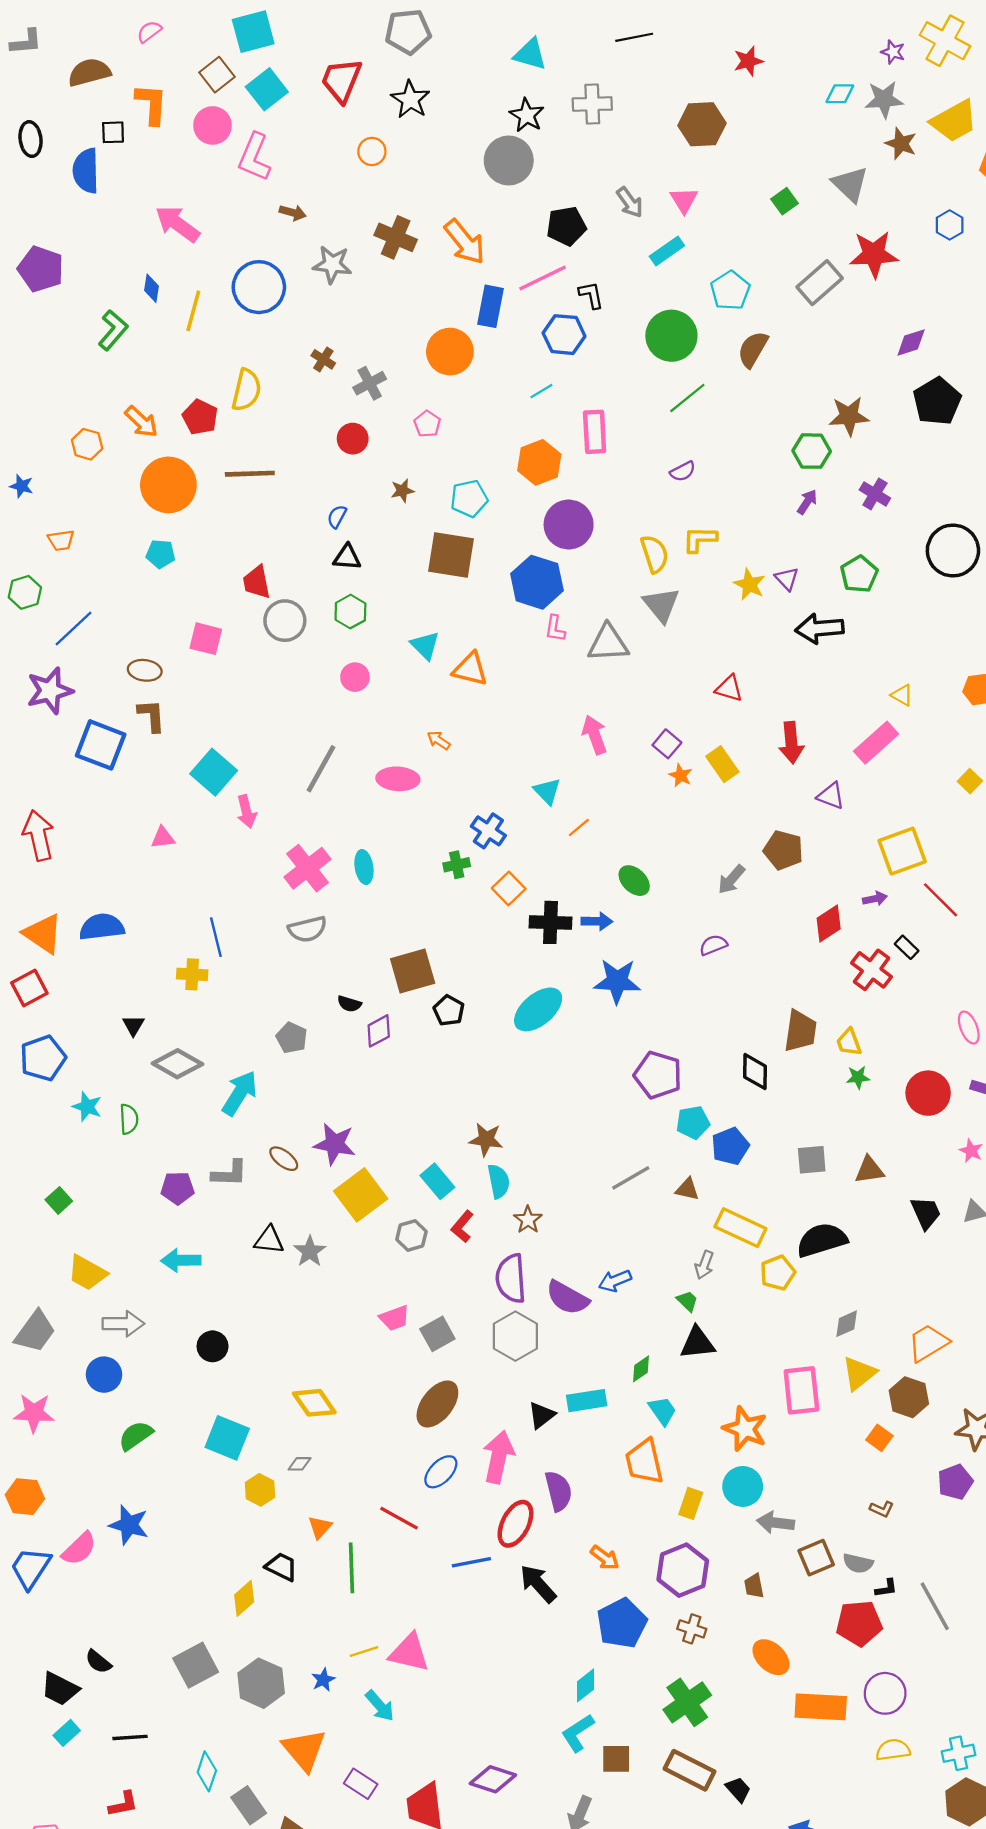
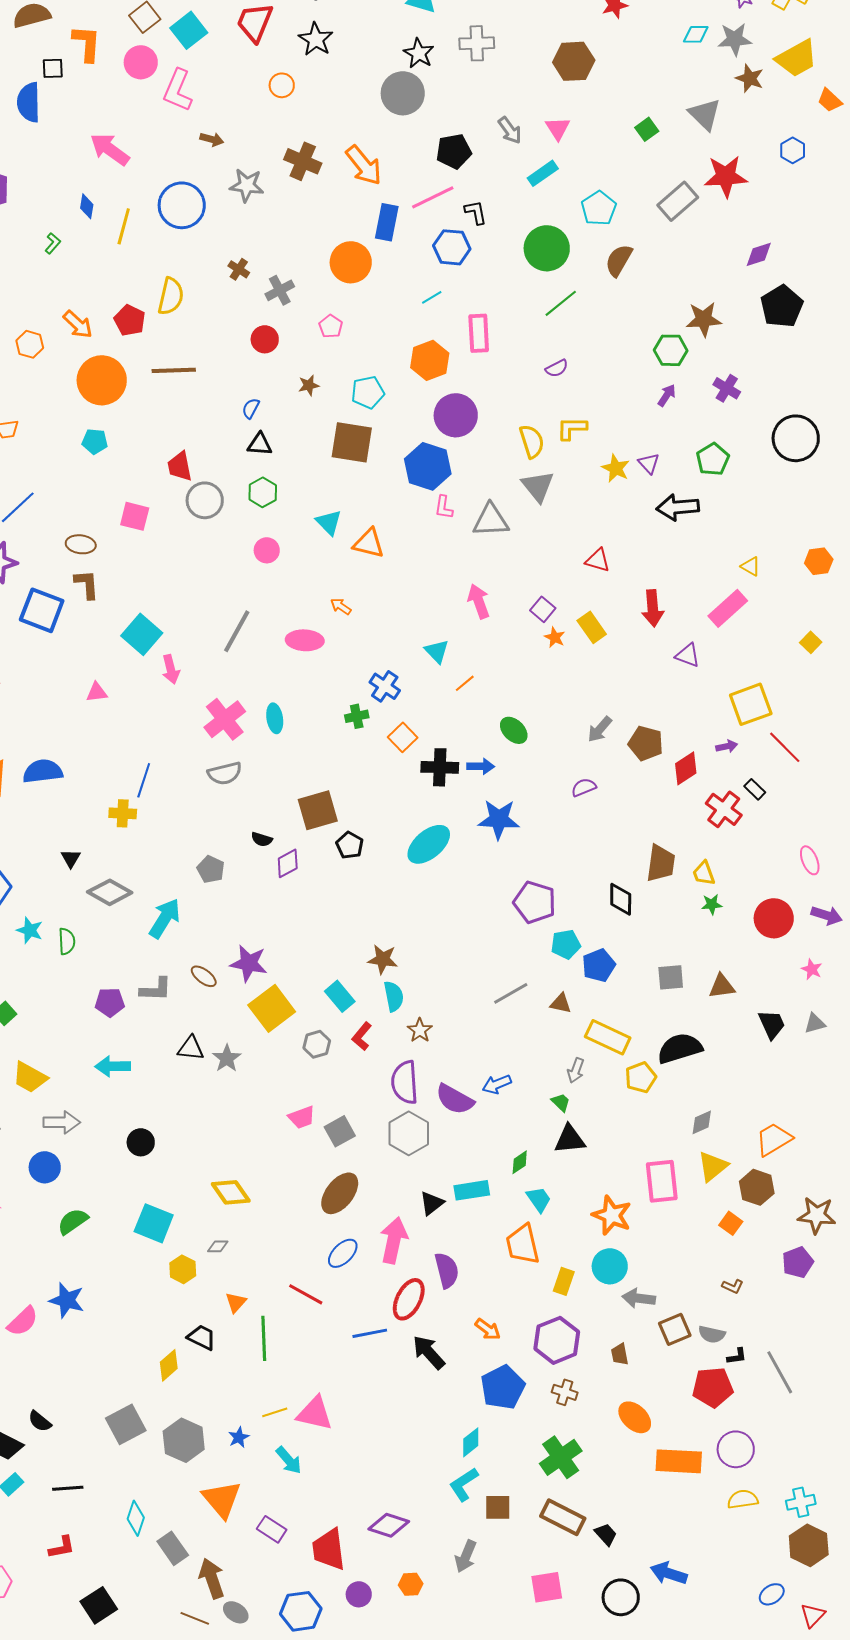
green L-shape: (113, 330) -> (53, 243), size x0.6
brown pentagon: (783, 850) -> (646, 743), moved
blue line: (216, 937) -> (144, 780), turned 32

